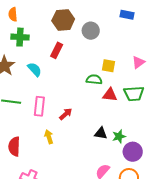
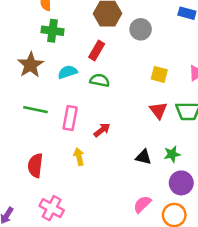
cyan semicircle: (35, 69) -> (68, 72), turned -70
green semicircle: (94, 79) -> (100, 80), moved
red triangle: (110, 95) -> (158, 110), turned 42
green star: (119, 136) -> (172, 154), moved

